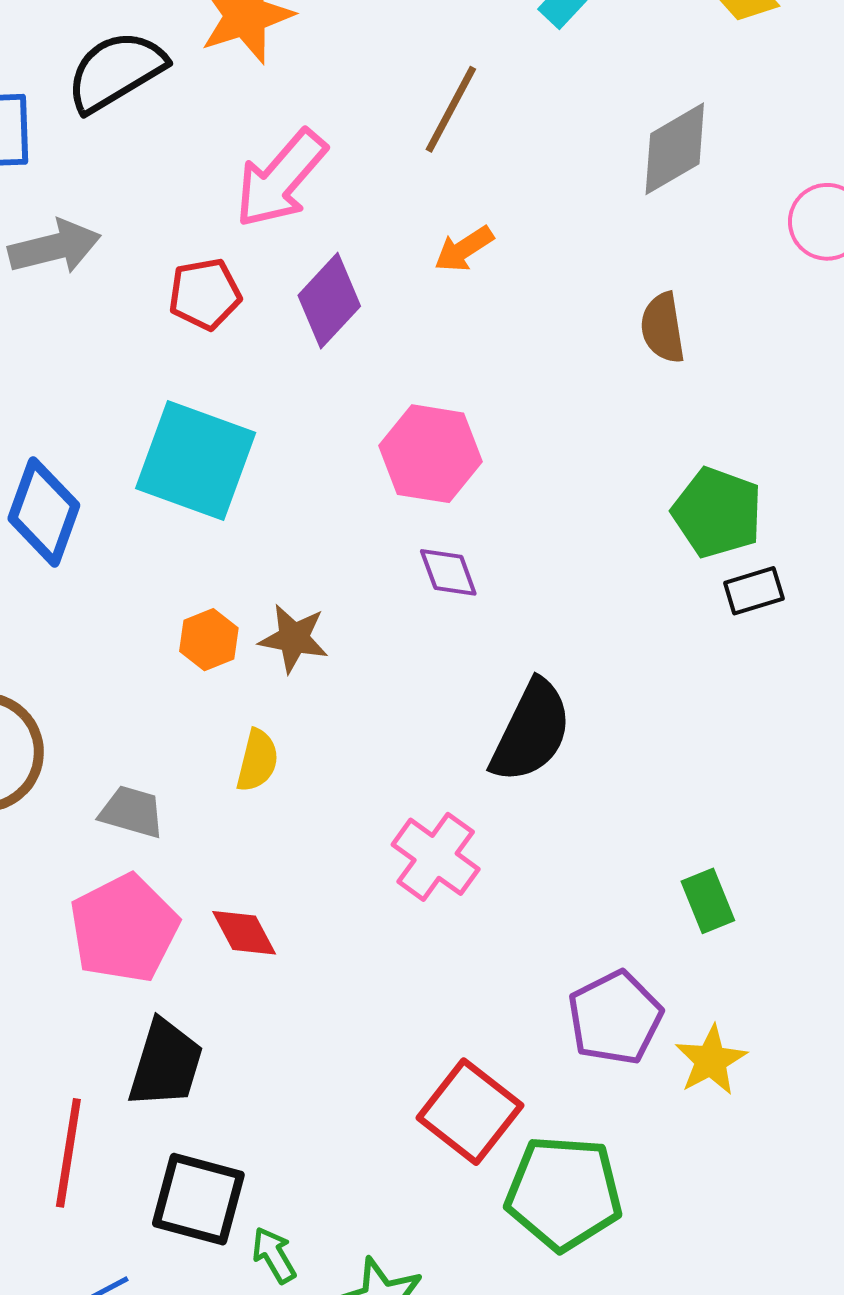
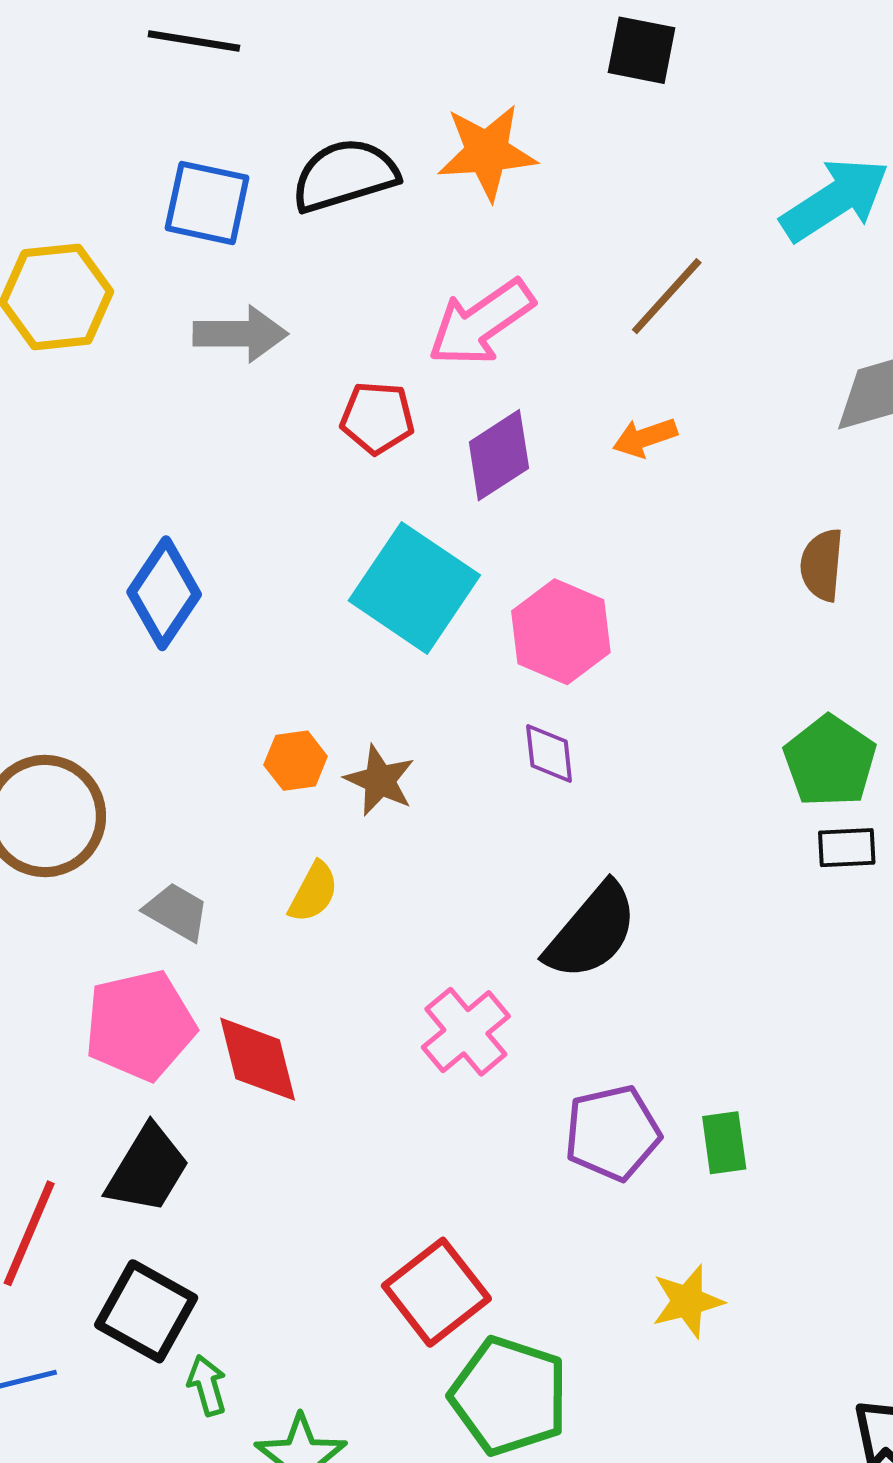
cyan square: (196, 461) -> (414, 588), moved
red diamond: (244, 933) -> (258, 1059), size x1.4
purple pentagon: (615, 1018) -> (612, 1133), moved

